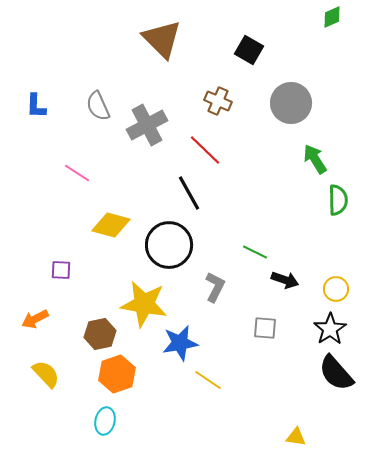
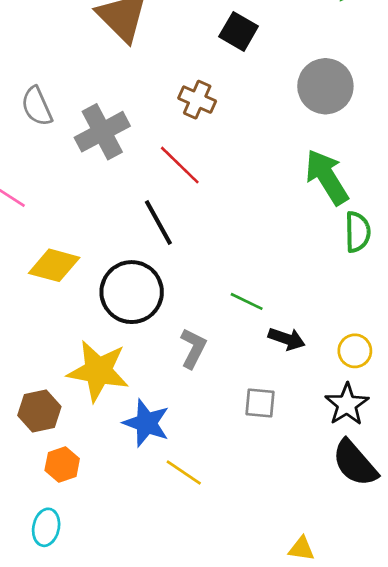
gray circle: (291, 103) -> (325, 86), moved
green arrow: (315, 159) -> (327, 177), size x1.4
blue star: (180, 343) -> (146, 423), turned 30
orange hexagon: (117, 374) -> (62, 464), size x0.7

